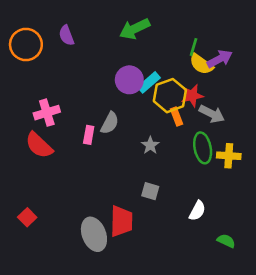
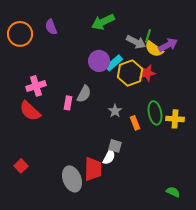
gray arrow: (212, 114) -> (136, 42), moved
orange rectangle: (176, 116) -> (135, 123), moved
white semicircle: (197, 211) -> (109, 157), moved
green semicircle: (226, 241) -> (173, 192), moved

